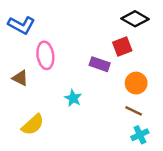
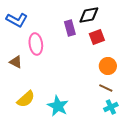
black diamond: (135, 19) -> (89, 15), moved, turned -40
purple rectangle: (100, 64) -> (70, 28), moved, turned 56
cyan star: (73, 98) -> (58, 106), moved, size x1.5

